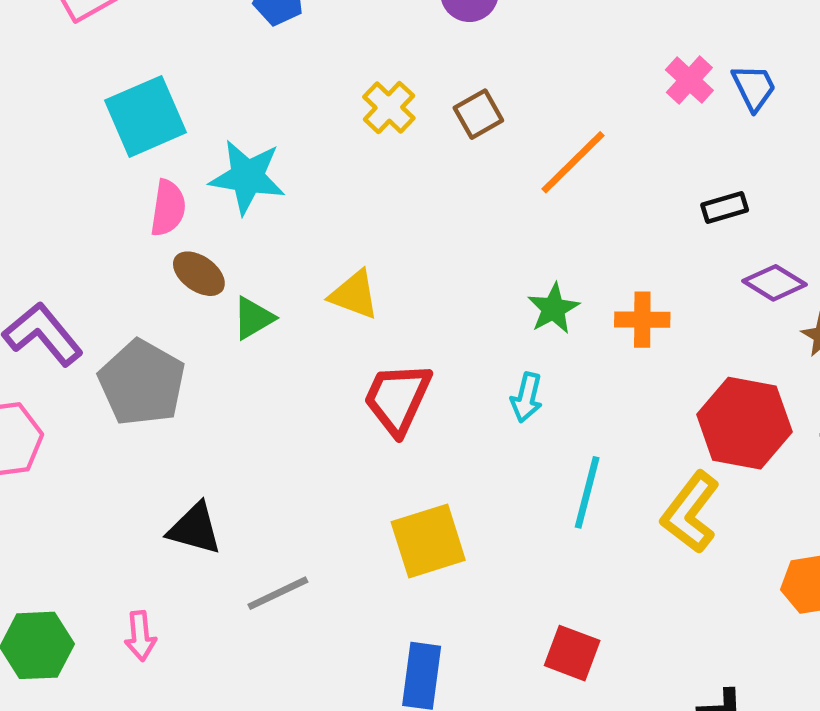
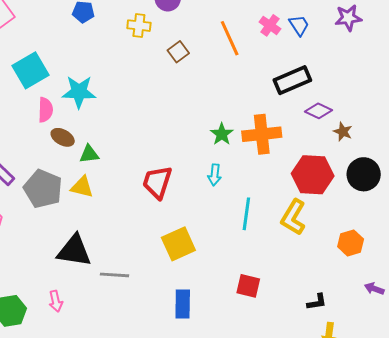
yellow cross: (389, 108) -> (139, 26), moved, turned -30
orange line: (573, 162) -> (230, 38), moved, turned -63
black rectangle: (725, 207) -> (292, 80), size x1.8
yellow triangle: (354, 295) -> (82, 187), moved
green triangle: (253, 318) -> (89, 154), turned 30
orange cross: (642, 320) -> (262, 134), size x1.6
black triangle: (195, 529) -> (74, 251), size x1.4
gray line: (278, 593) -> (115, 275), turned 36

